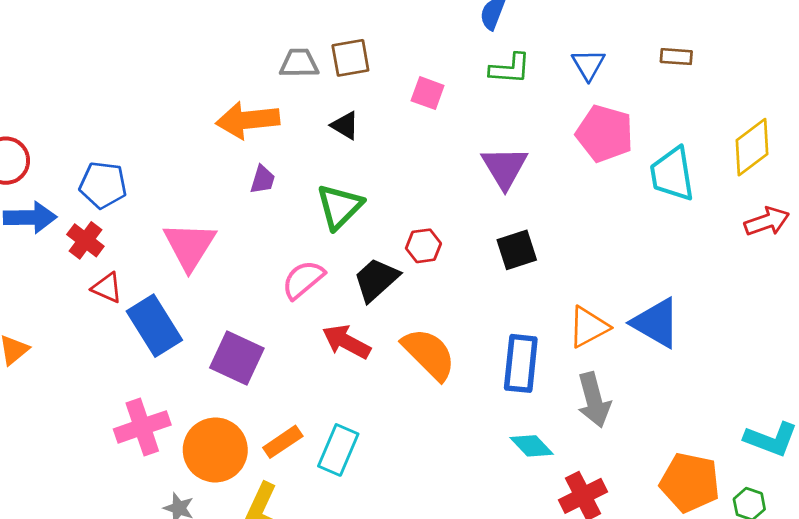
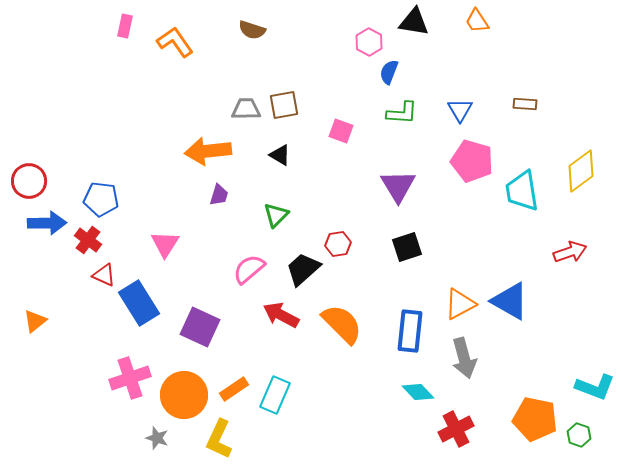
green triangle: (340, 207) -> (276, 215), size x0.7
red arrow: (767, 221) -> (570, 252), moved
pink triangle: (190, 246) -> (165, 244), size x0.7

